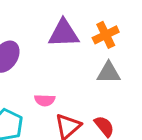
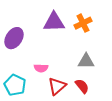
gray triangle: (109, 73) -> (86, 61), moved

